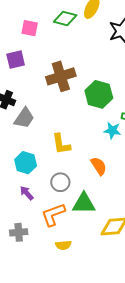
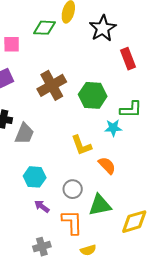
yellow L-shape: (61, 144) -> (81, 145), moved
orange L-shape: (53, 215) -> (72, 222), turned 120

